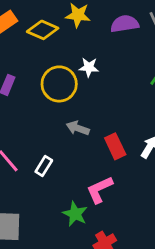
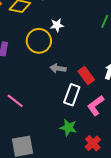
white rectangle: (44, 166) -> (72, 95), moved, size x1.5
pink L-shape: (100, 190) -> (96, 105), moved

